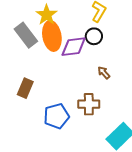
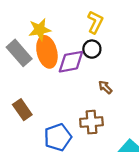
yellow star: (47, 15) -> (40, 30), turned 30
brown rectangle: (25, 88) -> (22, 110), turned -54

